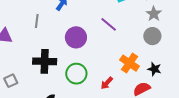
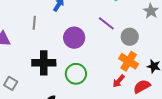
gray circle: (152, 36) -> (130, 37), moved
gray square: (11, 81) -> (11, 83), turned -32
red arrow: (107, 83) -> (119, 81), moved

